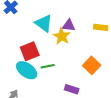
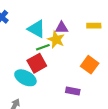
red square: (30, 51) -> (37, 63), moved
green line: (48, 66) -> (43, 47), moved

